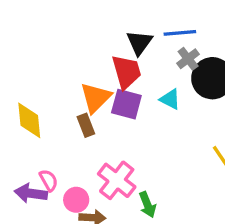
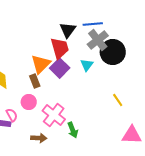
gray cross: (188, 59) -> (98, 40), size x1.5
cyan triangle: (170, 99) -> (87, 65), turned 40
purple square: (126, 104) -> (60, 68), turned 30
pink circle: (76, 200) -> (29, 102), moved

